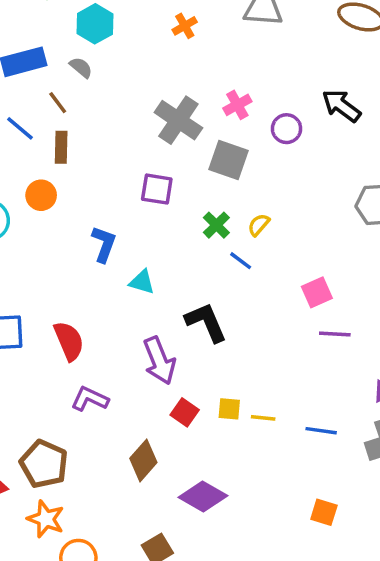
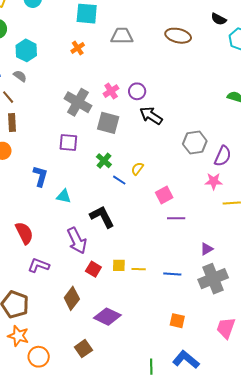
black arrow: (341, 106) -> (151, 116), moved
purple circle: (287, 129) -> (137, 91), moved
yellow semicircle: (259, 225) -> (137, 169), moved

